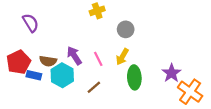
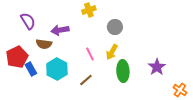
purple arrow: (74, 56) -> (60, 30), moved, turned -66
brown semicircle: (48, 61) -> (44, 44), moved
blue rectangle: (34, 75) -> (31, 69), turned 48
orange cross: (190, 92) -> (180, 90), moved, size x0.6

